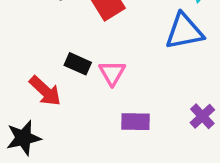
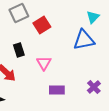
black rectangle: (78, 64) -> (19, 50), moved, turned 48

